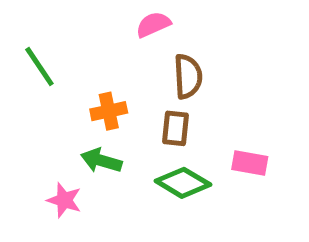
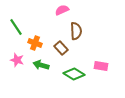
orange cross: (109, 111) -> (35, 43), moved, turned 32
brown rectangle: (176, 128) -> (61, 48), moved, turned -48
pink star: (64, 200) -> (17, 60), moved

